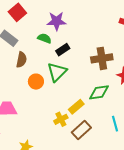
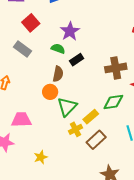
purple star: (57, 21) -> (70, 31), turned -30
brown semicircle: (21, 60) -> (58, 74), moved
green triangle: (57, 72) -> (67, 107), moved

